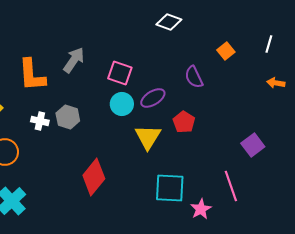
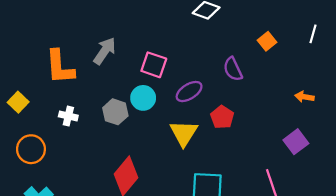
orange arrow: (276, 83) -> (304, 97), moved
cyan circle: (122, 104) -> (143, 98), moved
gray hexagon: (68, 117) -> (115, 112), moved

